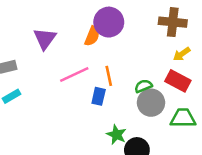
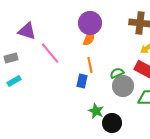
orange semicircle: (92, 36) -> (89, 38), moved
purple triangle: (45, 39) -> (27, 31), moved, turned -48
pink line: (74, 75) -> (50, 53), moved, turned 75

